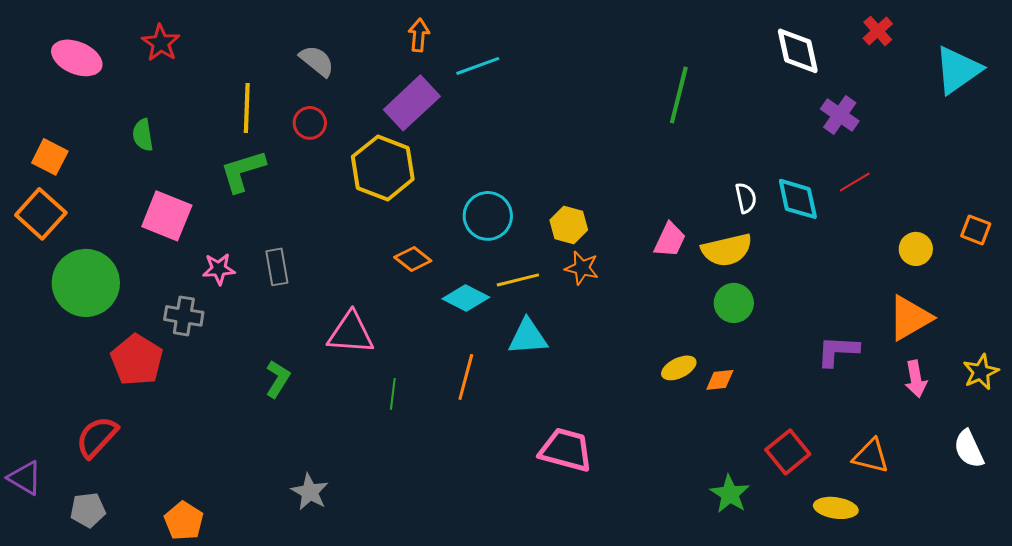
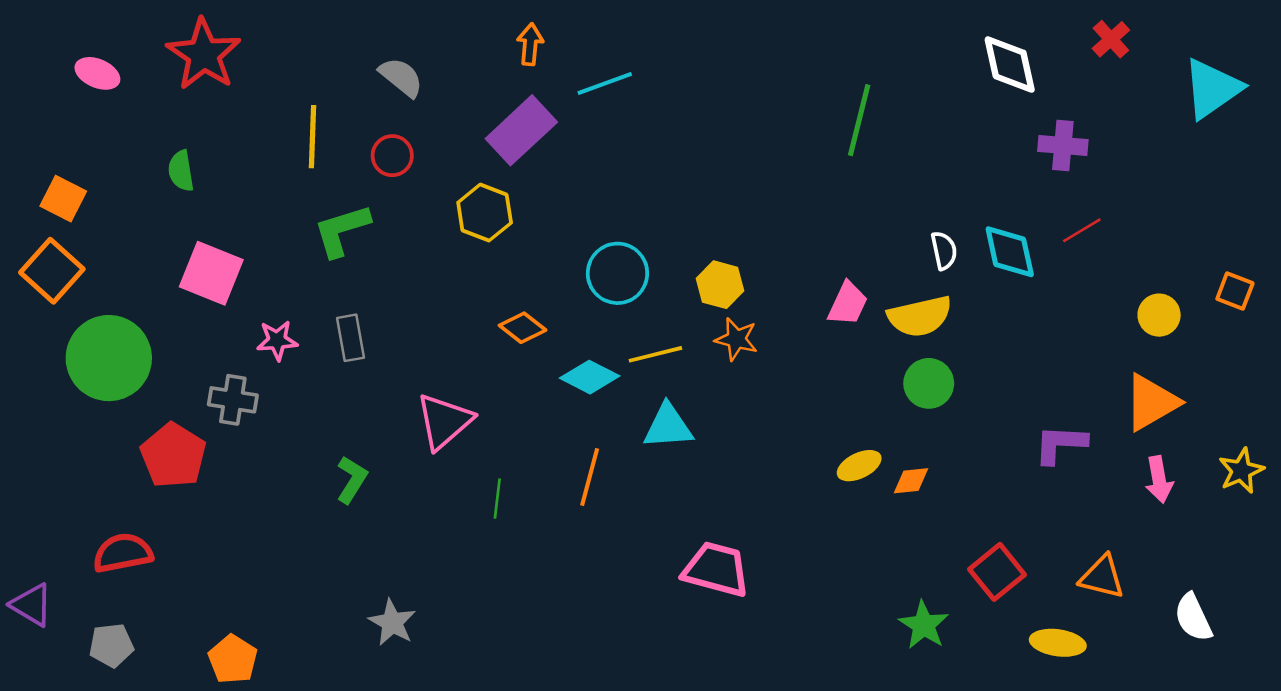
red star: (161, 43) -> (204, 54), size x1.5
pink ellipse: (77, 58) -> (97, 73), size x0.7
purple cross: (840, 115) -> (1063, 146), turned -30
yellow hexagon: (383, 168) -> (485, 213), size x0.7
green L-shape: (243, 171) -> (342, 230), moved
pink triangle: (351, 333) -> (444, 421), turned -45
red semicircle: (97, 437) -> (123, 553), turned 36
white semicircle: (969, 449) -> (1193, 617), moved

